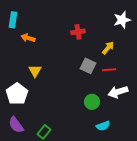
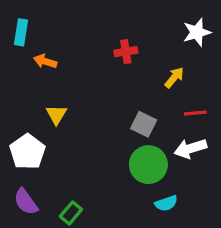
gray square: (88, 66) -> (144, 124), moved
red line: (109, 70) -> (195, 113), moved
green circle: (92, 102) -> (148, 165), size x1.5

